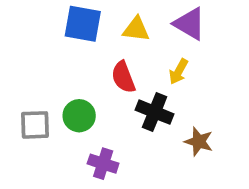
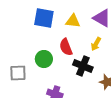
green circle: (79, 116) -> (44, 59), moved

